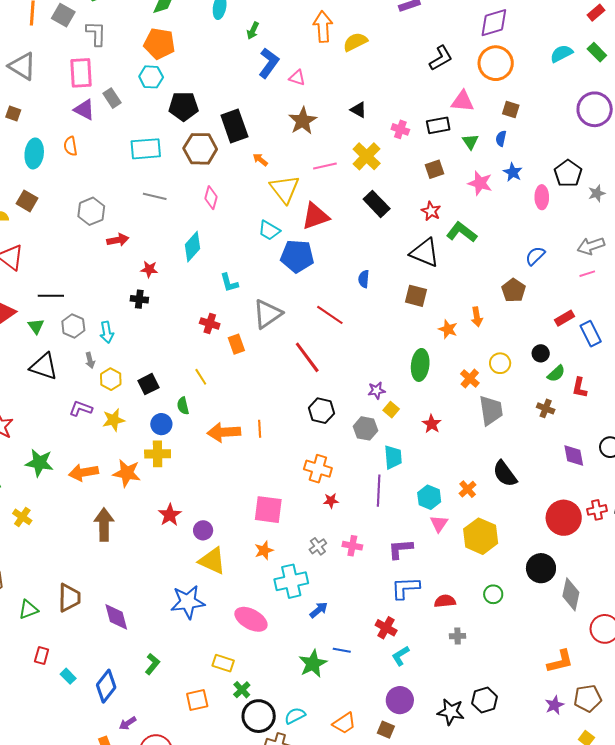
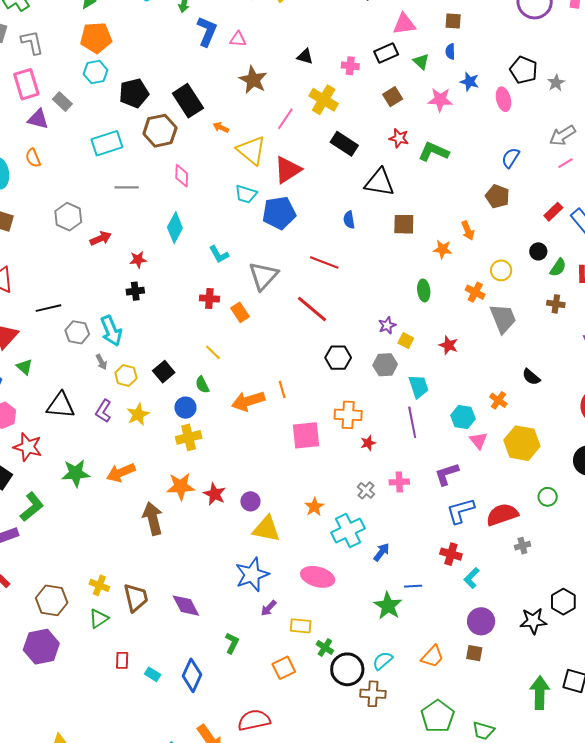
pink line: (325, 166) -> (285, 119), turned -30
black triangle: (425, 253) -> (379, 182), moved
green triangle: (36, 326) -> (24, 367), moved
cyan arrow: (107, 332) -> (111, 331), size x1.4
green ellipse: (420, 365) -> (424, 290), size x0.7
black triangle: (44, 366) -> (61, 405), moved
purple L-shape: (81, 409) -> (103, 411), turned -65
orange star: (127, 473) -> (181, 486), moved
black semicircle: (505, 474) -> (531, 377), size x0.7
pink square: (268, 510) -> (306, 435), moved
yellow cross: (22, 517) -> (99, 585), moved
red semicircle: (445, 601) -> (502, 515), size x1.5
purple arrow: (128, 723) -> (269, 608), moved

